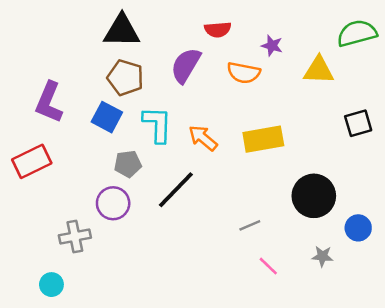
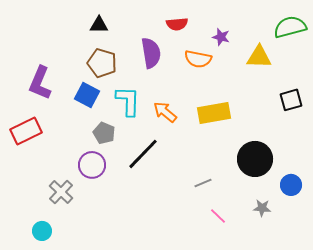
black triangle: (122, 31) -> (99, 25), size x0.6
purple semicircle: (186, 65) -> (151, 53), turned 140
gray pentagon: (128, 164) -> (104, 133), turned 30
gray cross: (75, 237) -> (61, 192), turned -35

